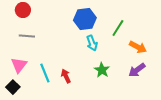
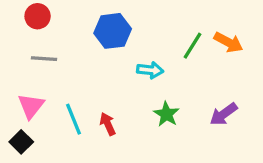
blue hexagon: (85, 19) -> (113, 31), moved
cyan arrow: (92, 43) -> (150, 70), turned -63
orange arrow: (138, 47) -> (228, 42), moved

